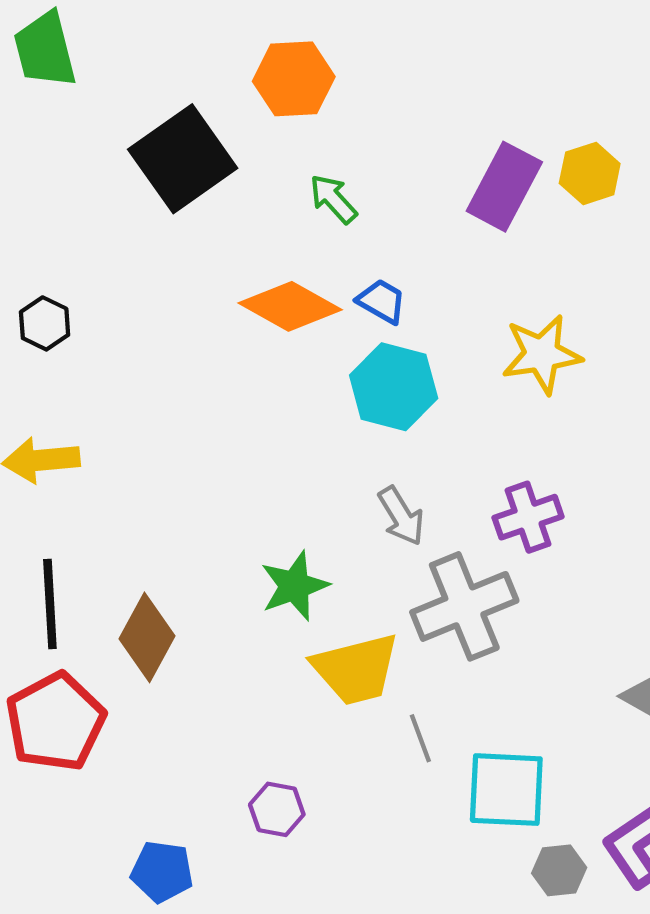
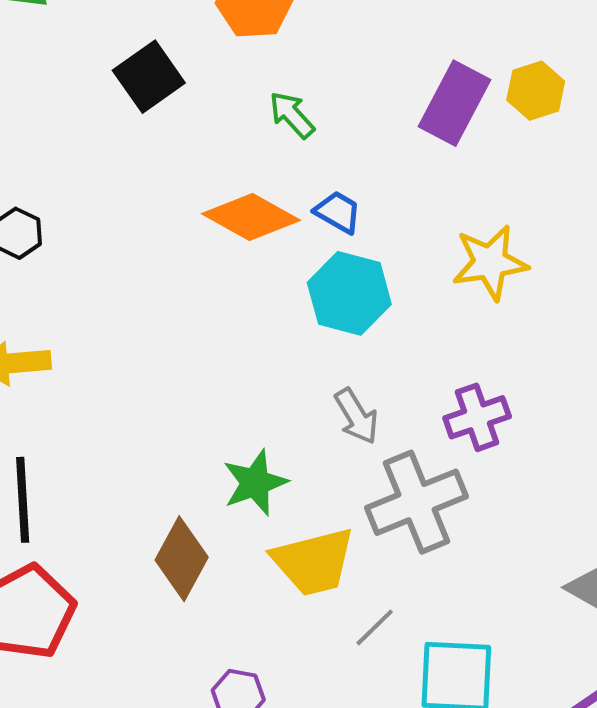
black square: (183, 159) -> (149, 77), size x0.7
brown diamond: (147, 637) -> (182, 559), moved
gray line: (420, 738) -> (375, 627), turned 66

